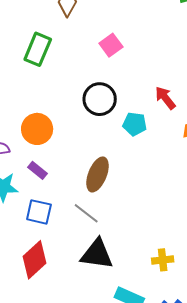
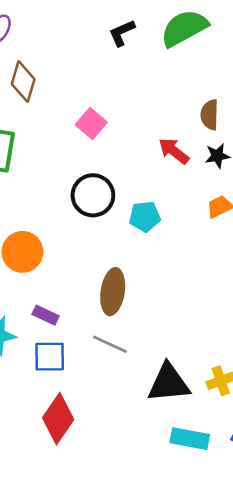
red arrow: (165, 98) -> (174, 151), moved
purple rectangle: (38, 170) -> (46, 315), moved
black triangle: (97, 254) -> (169, 383), moved

